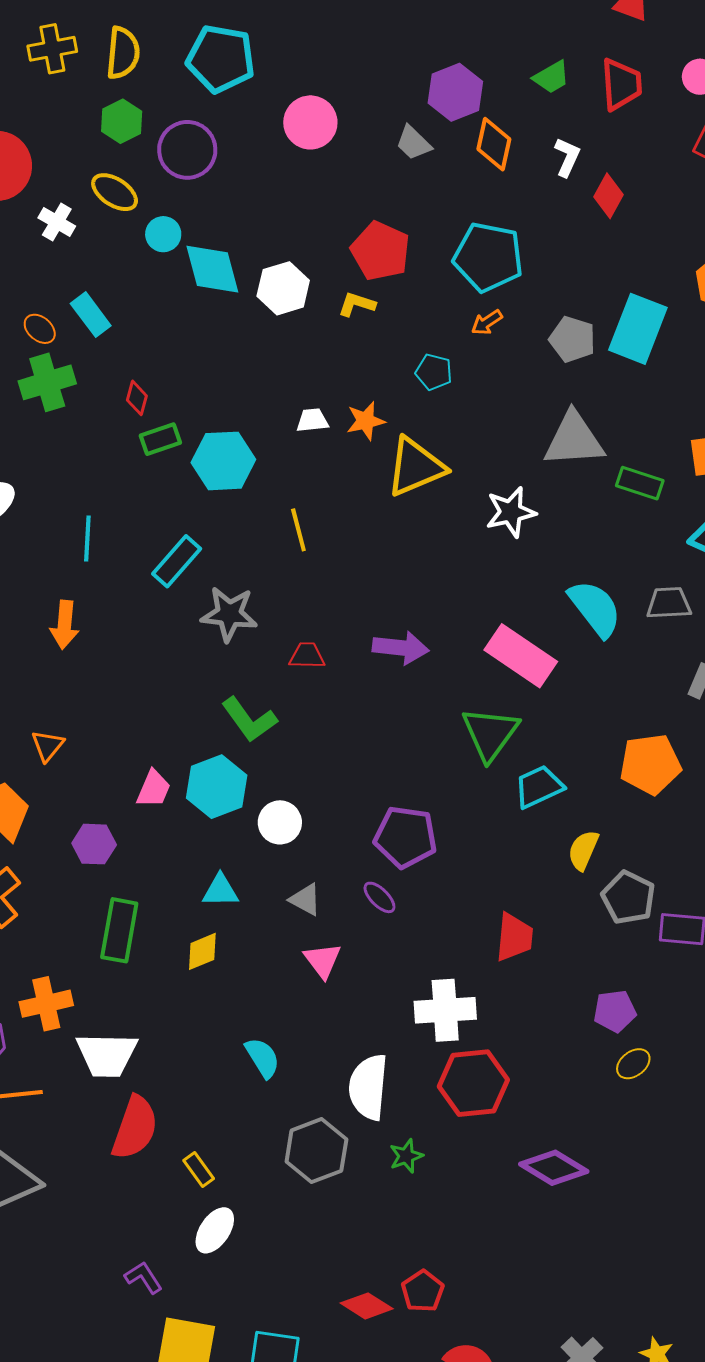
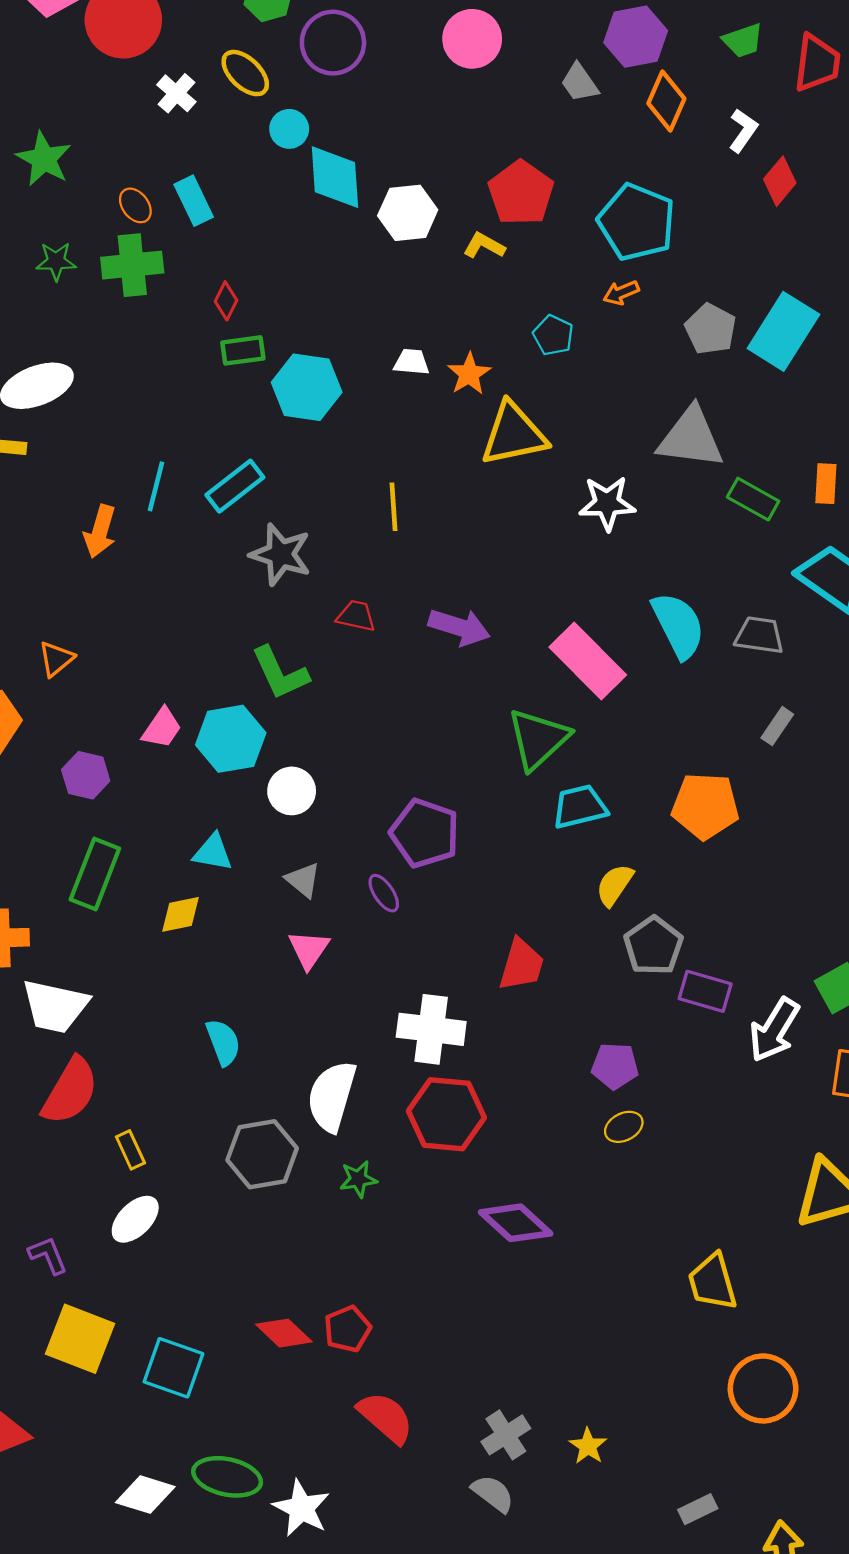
orange star: (366, 421) -> (469, 374), turned -30
yellow line: (298, 530) -> (394, 507), moved
cyan line: (87, 539) -> (156, 486), moved

